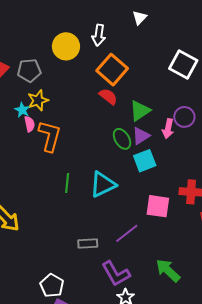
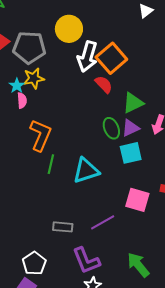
white arrow: (99, 35) -> (87, 57), moved, size x1.4
gray pentagon: (29, 70) -> (29, 47), size x1.4
orange L-shape: (50, 136) -> (40, 135), moved
white pentagon: (52, 286) -> (34, 263), moved

